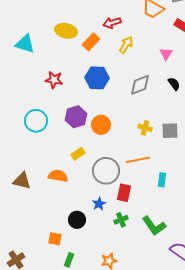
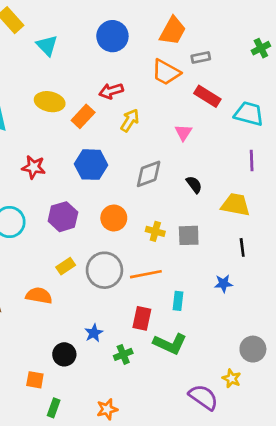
black semicircle: (174, 84) -> (194, 185), moved
orange circle: (101, 125) -> (114, 218), moved
gray circle: (106, 171) -> (104, 270), moved
red rectangle: (124, 193) -> (142, 318), moved
green L-shape: (154, 226) -> (170, 344), moved, turned -30

